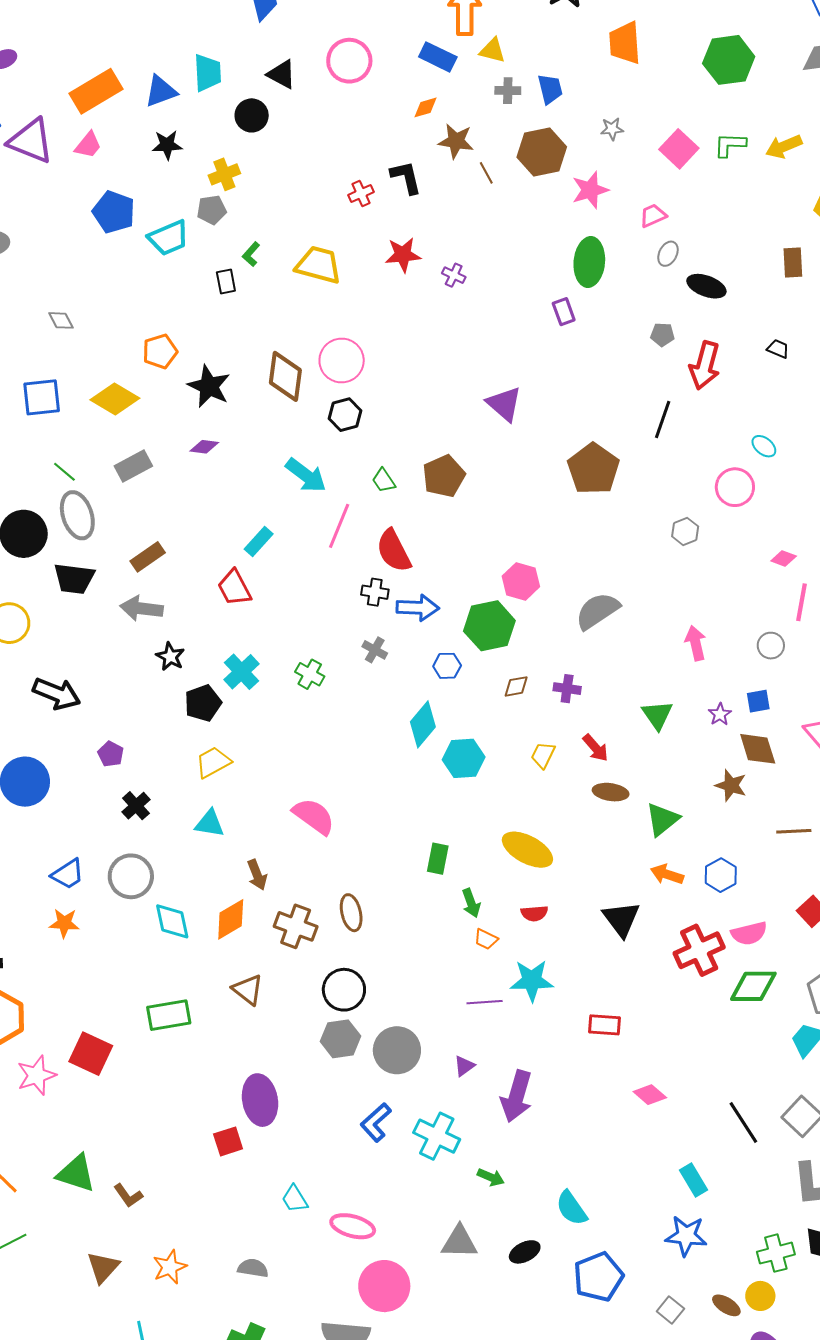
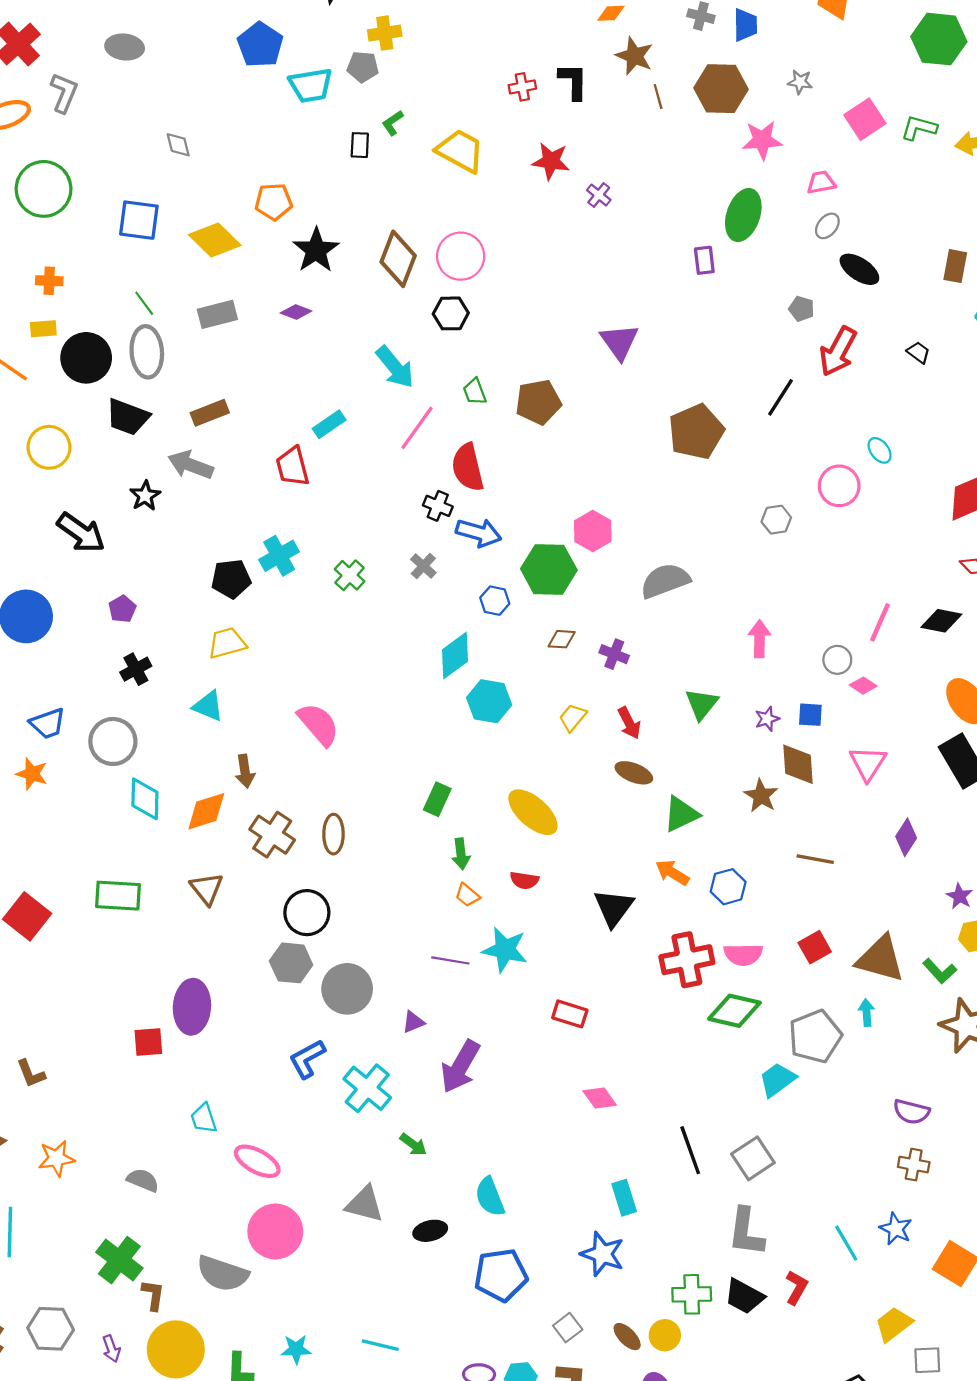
pink diamond: (784, 559) -> (863, 686), moved
black star: (170, 657) -> (145, 496), moved

